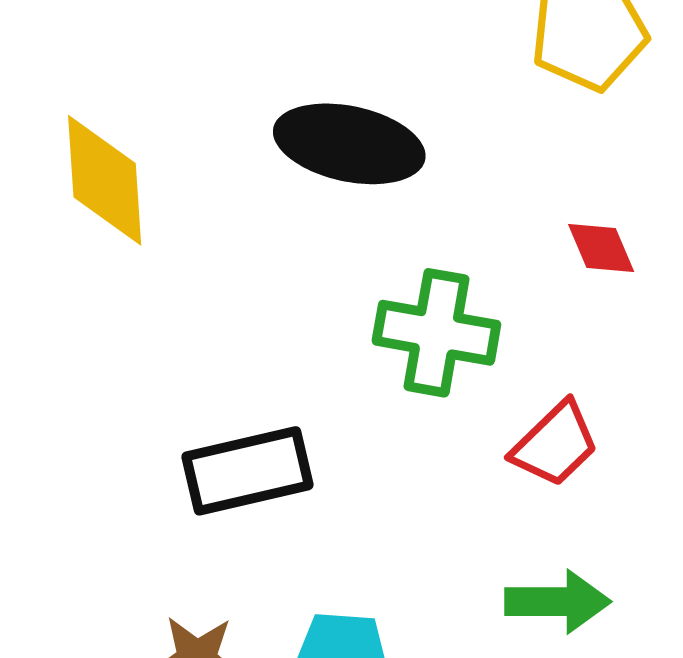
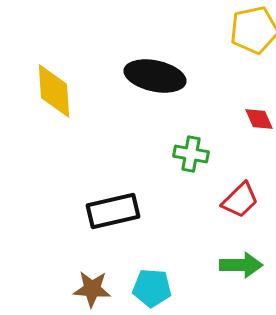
green cross: (436, 333) -> (191, 154), size x0.7

